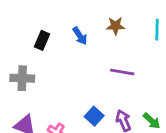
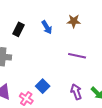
blue square: (94, 116) -> (43, 86), moved

